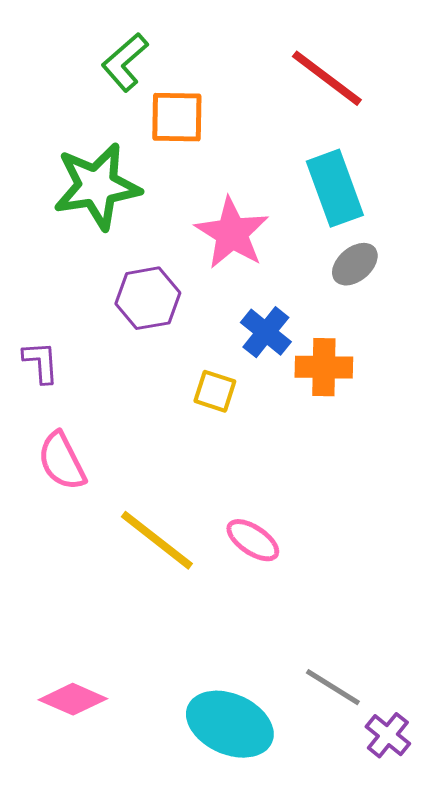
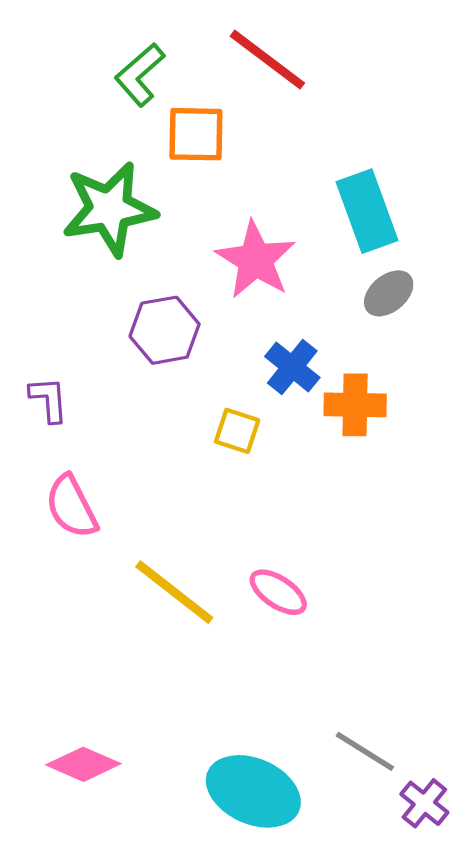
red line: (327, 78) -> (267, 60), moved

